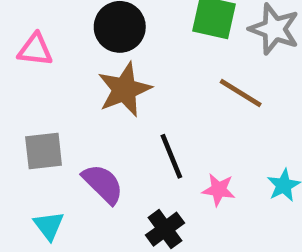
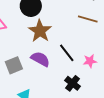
purple semicircle: (103, 184) -> (40, 59), moved

